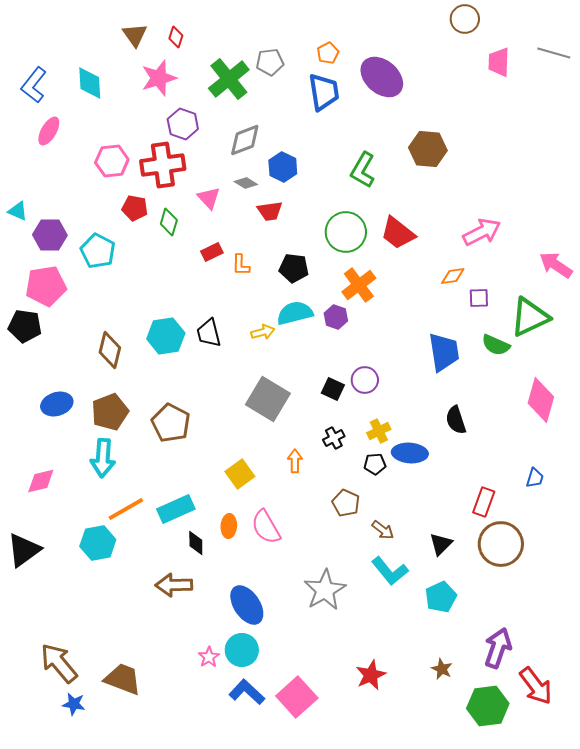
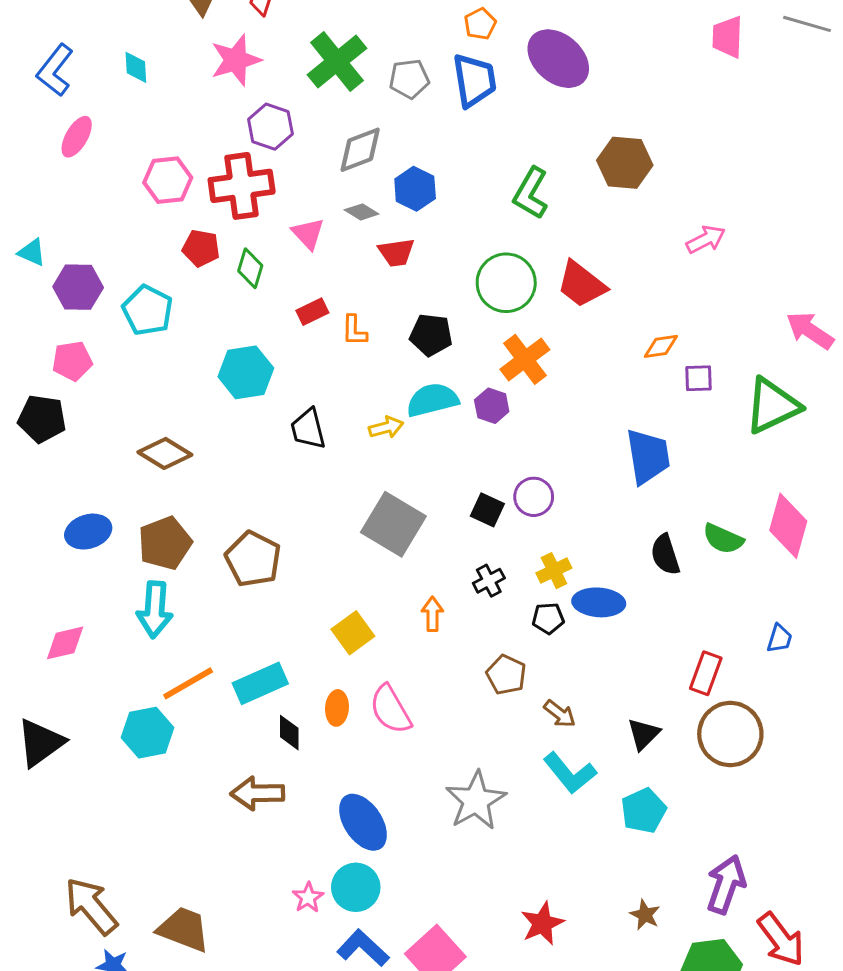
gray pentagon: (270, 62) -> (409, 79), moved
cyan diamond: (90, 83) -> (136, 67), size x0.7
pink arrow: (482, 232) -> (706, 239), moved, size x0.7
pink pentagon: (46, 286) -> (72, 361), size x0.7
cyan hexagon: (166, 336) -> (246, 372), moved
green semicircle: (496, 345) -> (723, 539), moved
brown diamond: (110, 350) -> (165, 453), turned -72

